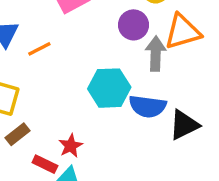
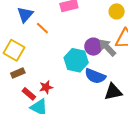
purple circle: (133, 25) -> (93, 47), moved
orange line: (39, 49) -> (42, 28), turned 56
gray arrow: (156, 54) -> (107, 48), turned -60

